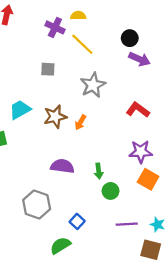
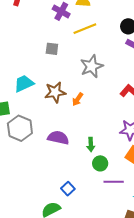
yellow line: (82, 44) -> (85, 29), turned -70
gray hexagon: (37, 205) -> (20, 128), moved
purple line: (127, 224) -> (114, 182), moved

